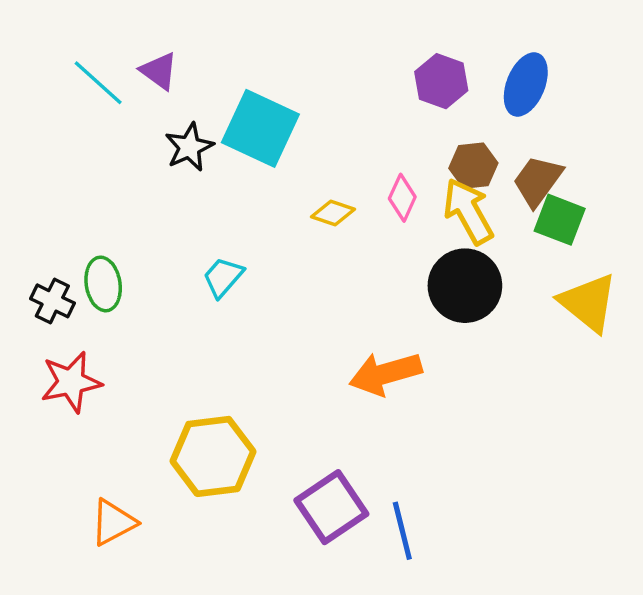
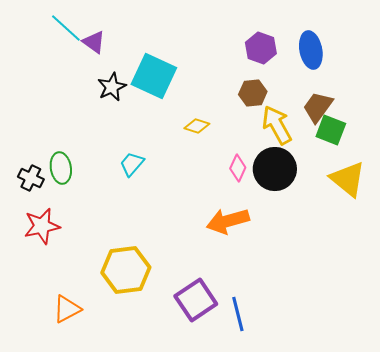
cyan line: (98, 83) -> (66, 28), moved
blue ellipse: (526, 84) -> (311, 50), turned -33
brown hexagon: (473, 166) -> (253, 93), moved
pink diamond: (402, 198) -> (238, 168), moved

